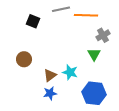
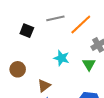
orange line: (86, 15) -> (81, 24), turned -45
cyan star: (70, 72) -> (61, 58), moved

